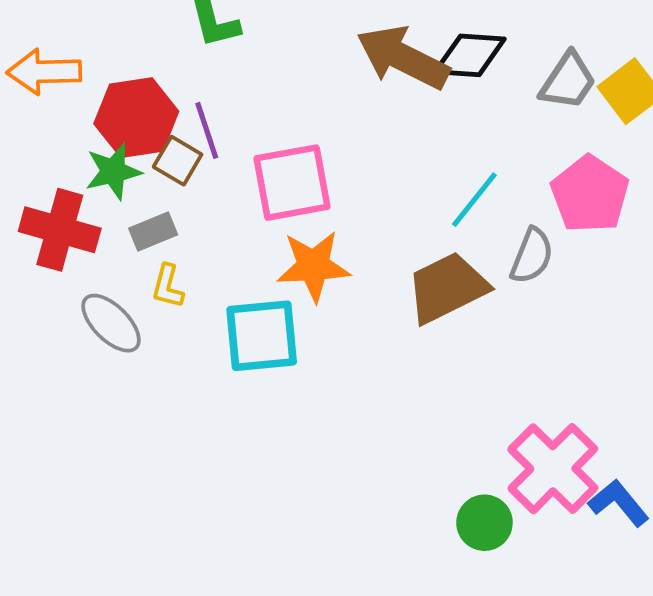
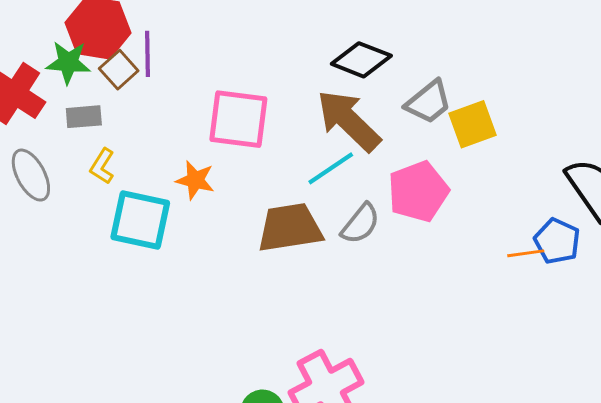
brown arrow: (403, 58) -> (349, 121), moved
pink square: (292, 183) -> (238, 119), moved
orange star: (313, 266) -> (195, 180), size x0.7
yellow L-shape: (168, 286) -> (102, 166), moved

